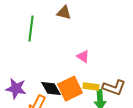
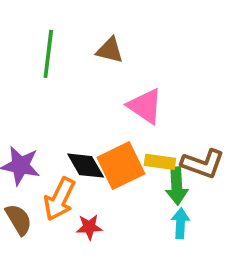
brown triangle: (64, 13) -> (110, 50), moved
pink triangle: (83, 57) -> (145, 106), size x1.5

